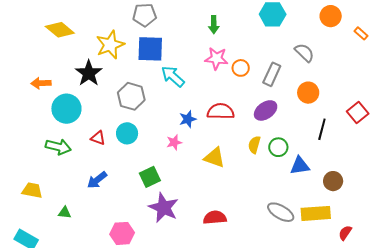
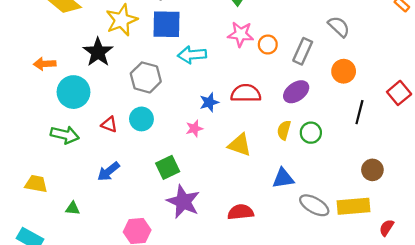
cyan arrow: (173, 76) -> (192, 55), turned -45
blue triangle: (300, 166) -> (283, 178), moved

